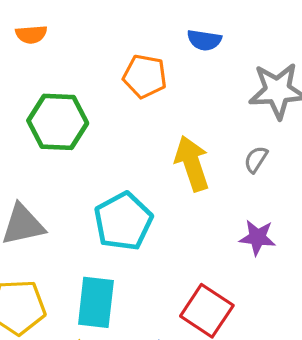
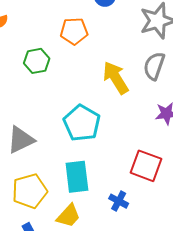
green hexagon: (58, 122) -> (37, 61), moved, size x0.7
gray semicircle: (256, 159) -> (154, 66), size x1.6

